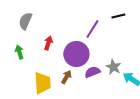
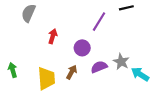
green arrow: (19, 52) -> (13, 70), moved
purple circle: (76, 54) -> (82, 48), size x0.6

